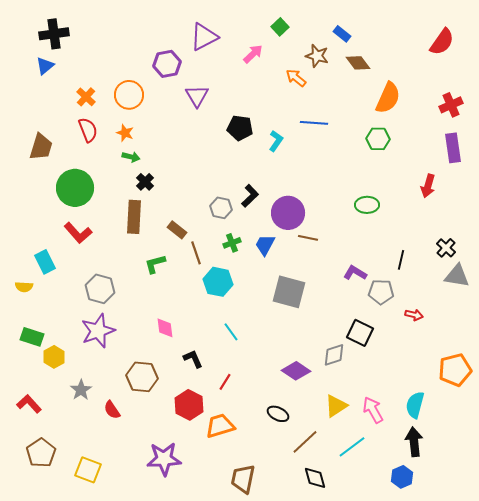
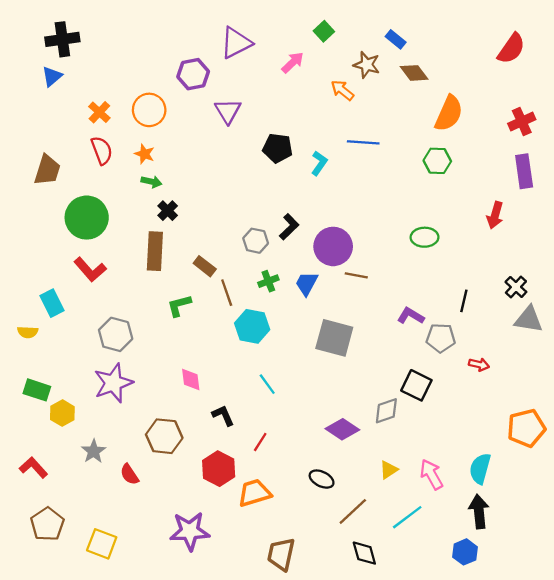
yellow triangle: (336, 406) -> (389, 470), size x0.7

